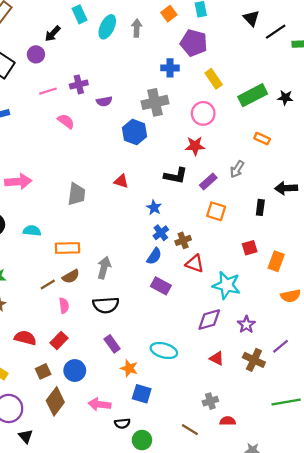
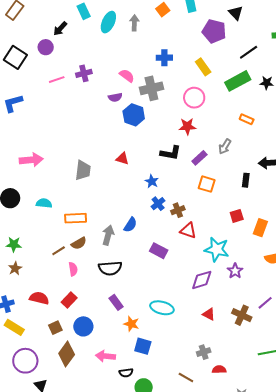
black line: (276, 32) -> (249, 52), moved
purple pentagon: (194, 43) -> (214, 31), moved
purple semicircle: (104, 101) -> (115, 97), moved
pink semicircle: (66, 121) -> (127, 76), moved
blue semicircle: (154, 256) -> (130, 225), moved
purple star: (246, 325) -> (235, 271), moved

